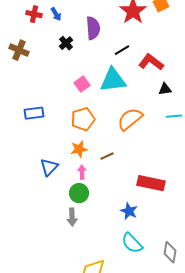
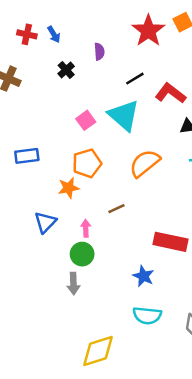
purple semicircle: (93, 28) -> (99, 52), size x0.6
cyan triangle: (113, 80) -> (124, 115), turned 48
orange star: (79, 149) -> (69, 188), moved
cyan semicircle: (132, 243) -> (147, 315), turned -40

